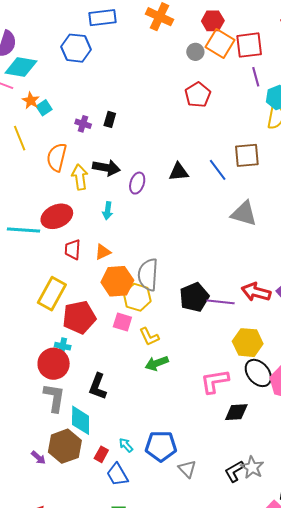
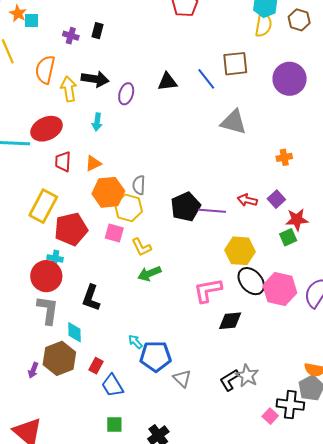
cyan square: (44, 108) -> (32, 20), turned 35
gray semicircle: (148, 275) -> (139, 185), size x0.6
red arrow: (256, 292) -> (247, 200), size x0.7
cyan diamond: (81, 420) -> (74, 332), size x0.7
cyan arrow: (126, 445) -> (135, 342), moved
purple arrow: (38, 458) -> (33, 370), turned 70

